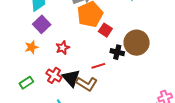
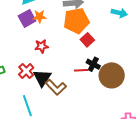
brown circle: (137, 43) -> (112, 75), moved
orange star: (32, 47) -> (40, 16), moved
red line: (98, 66) -> (81, 70), moved

